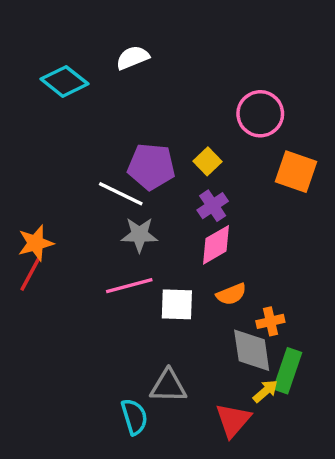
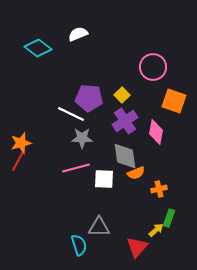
purple cross: (213, 206) -> (125, 121), size x1.4
pink diamond: (216, 245) -> (156, 132), moved, turned -50
gray diamond: (252, 350) -> (125, 156), moved
green rectangle: (287, 371) -> (169, 218), size x0.7

